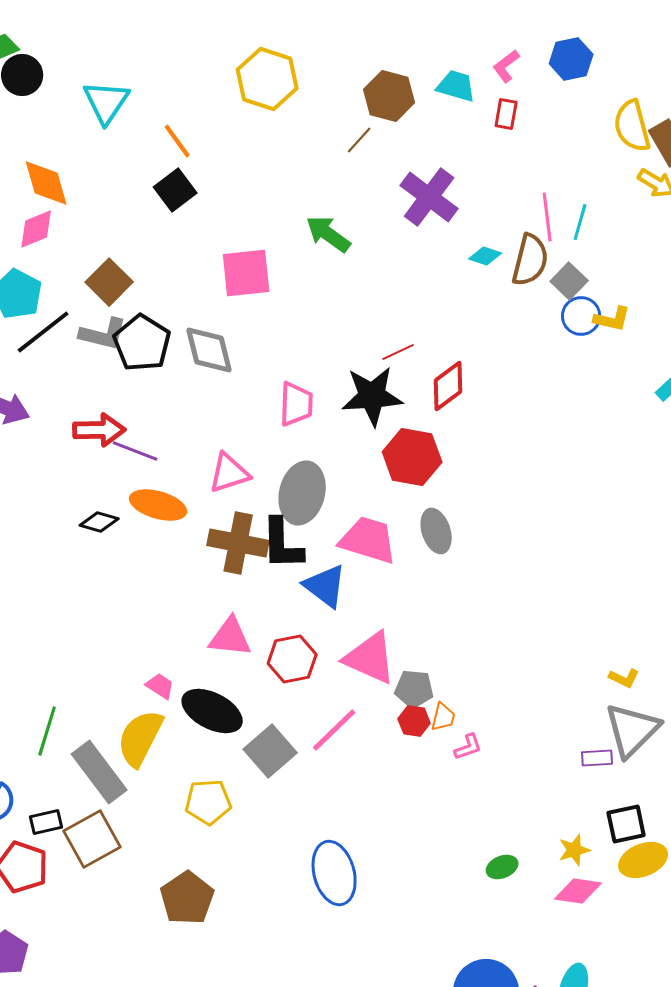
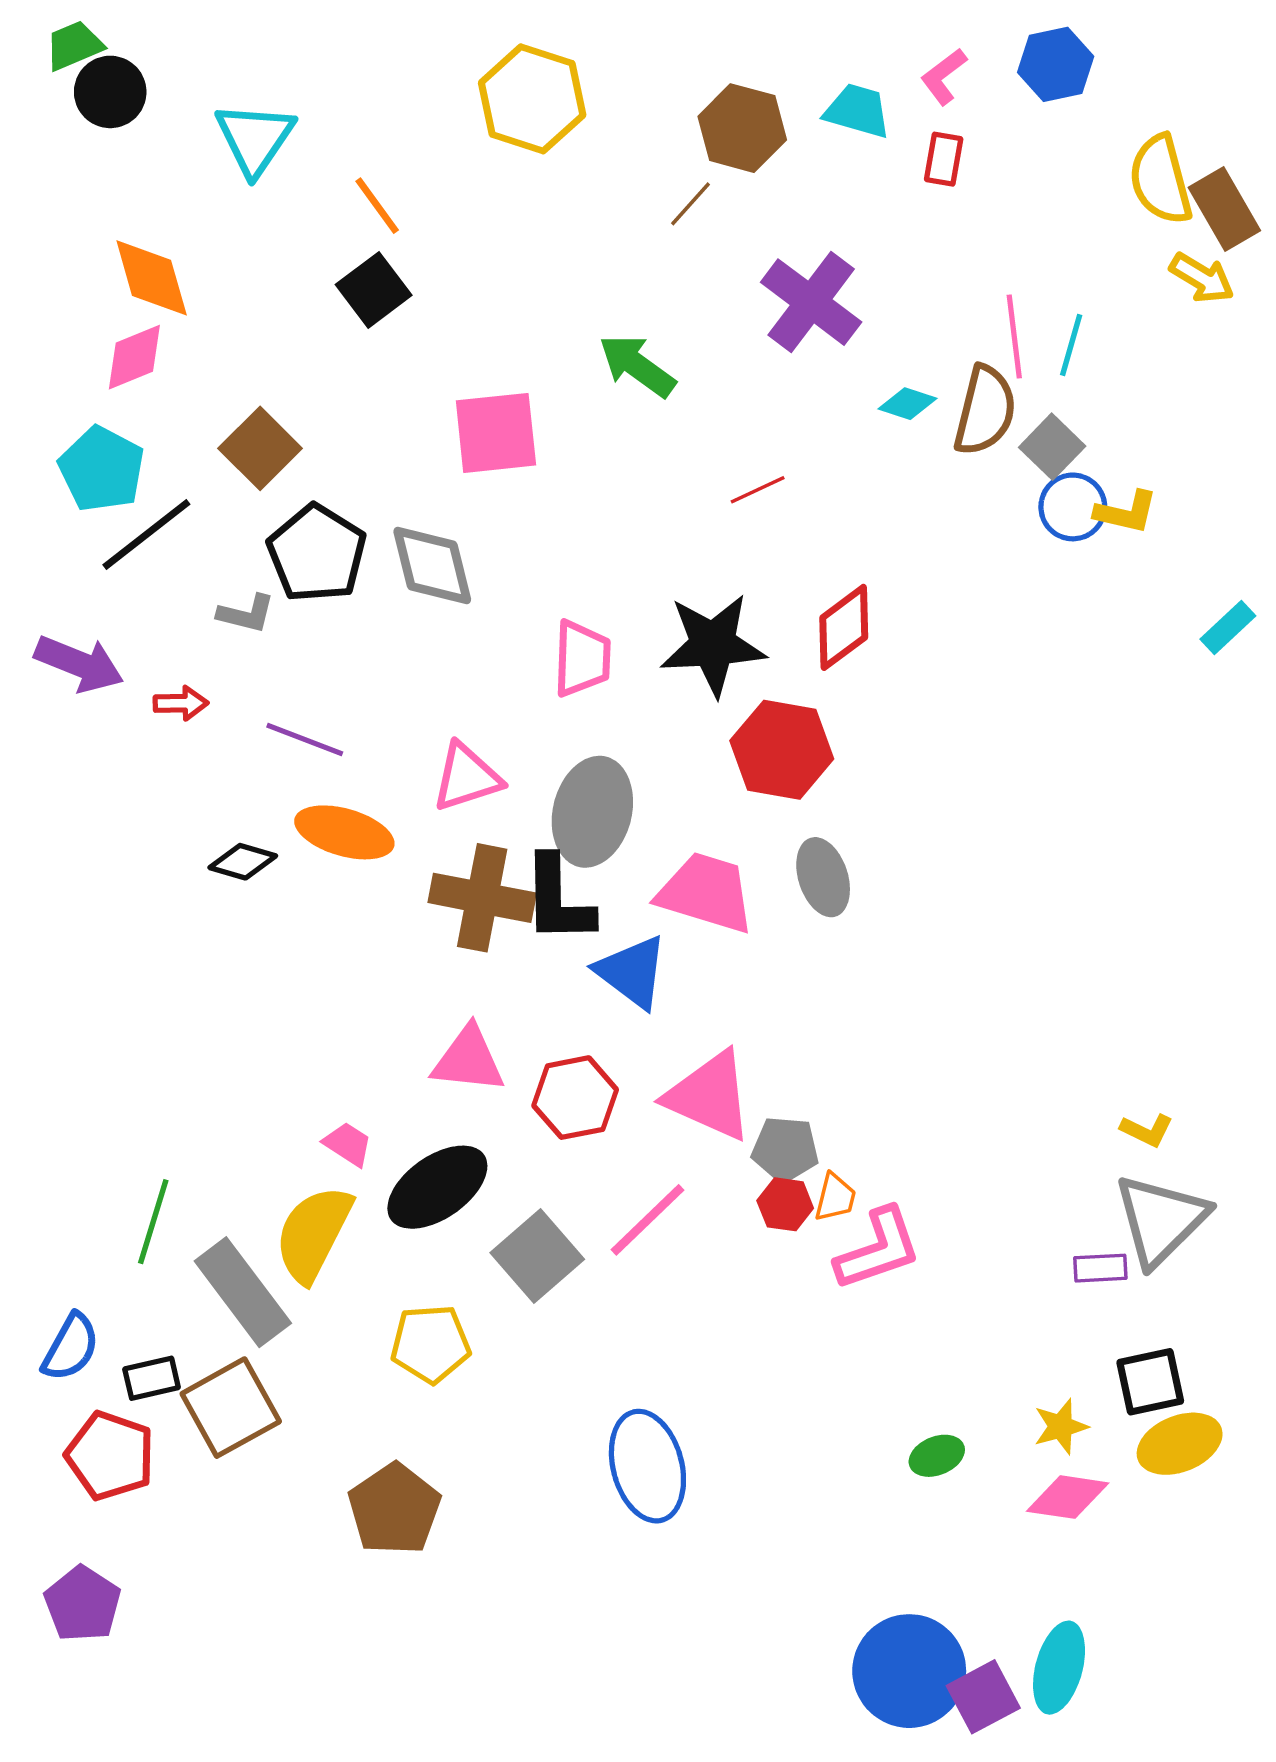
gray L-shape: (103, 334) -> (246, 614), moved, size x0.7
red line: (398, 352) -> (758, 490), moved
red arrow: (99, 430) -> (181, 703), moved, size x0.6
black ellipse: (212, 711) -> (437, 1187), turned -62
pink L-shape: (468, 747) -> (878, 1249), size x1.8

